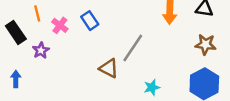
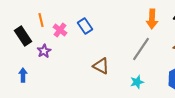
gray line: (133, 48) -> (141, 49), moved

